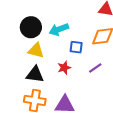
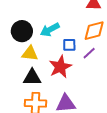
red star: (64, 68) -> (60, 67), size x1.6
purple line: (95, 68) -> (89, 53), moved

